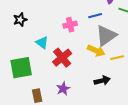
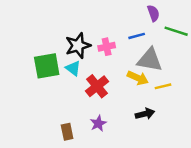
black star: (20, 20) -> (78, 46), moved, size x1.5
gray triangle: (106, 36) -> (150, 60), turned 45
green square: (21, 68) -> (47, 66), moved

